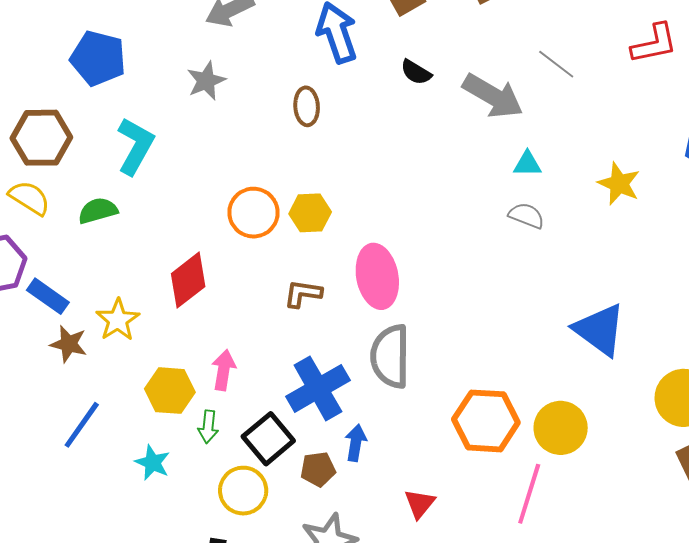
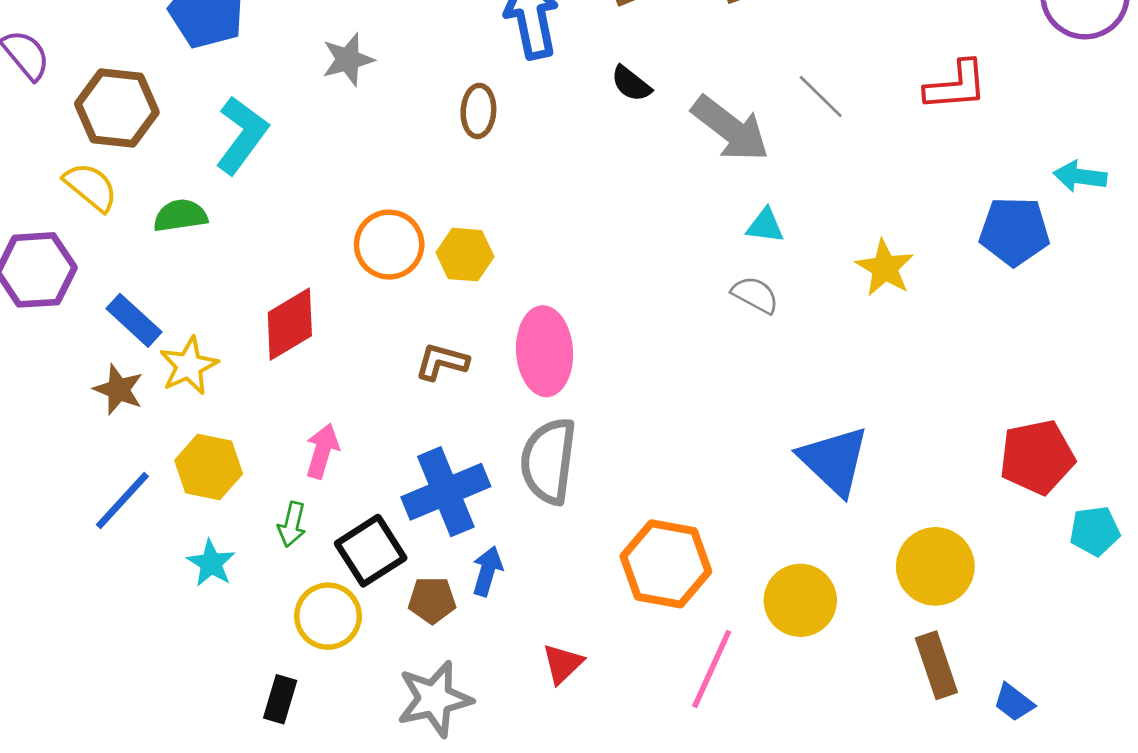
blue rectangle: (48, 296) -> (134, 320), moved
yellow hexagon: (170, 391) -> (209, 467), moved
yellow circle: (561, 428) -> (800, 600), moved

